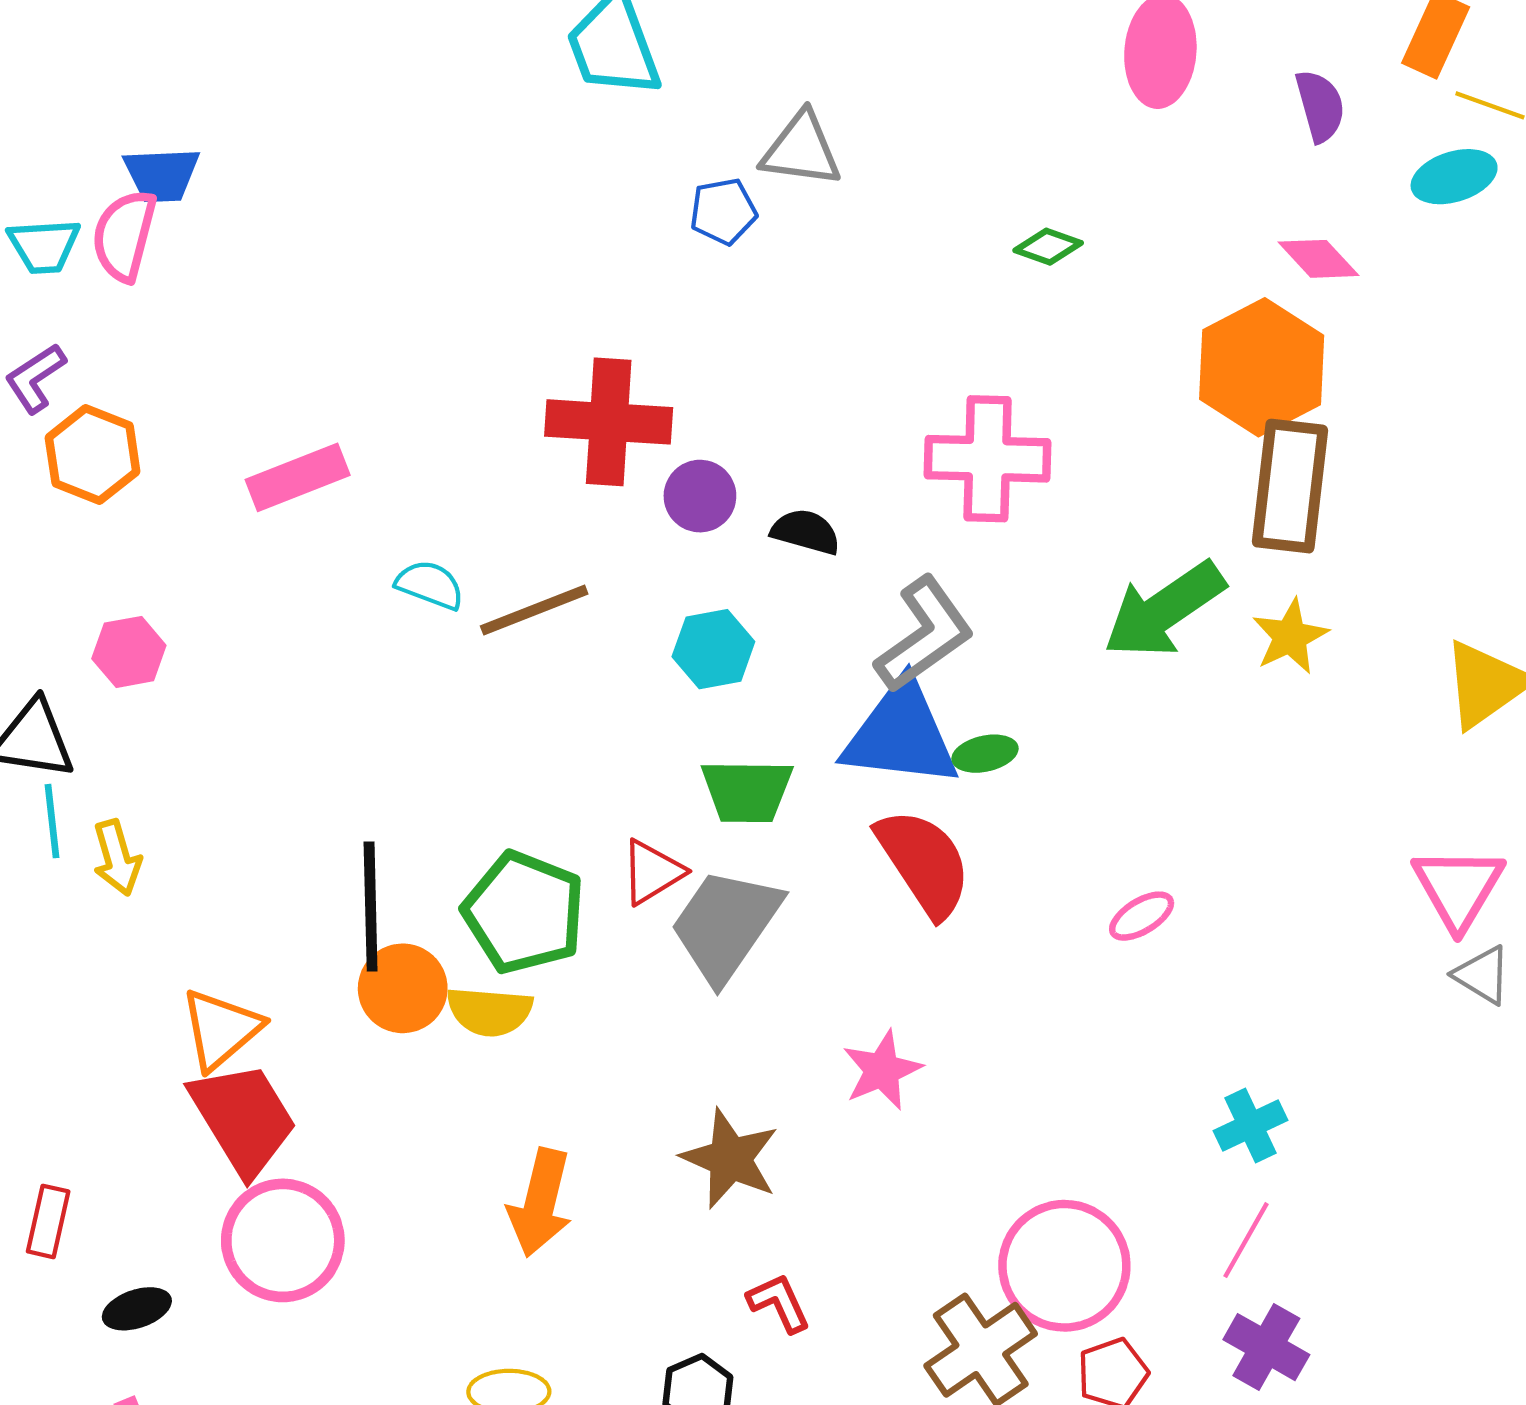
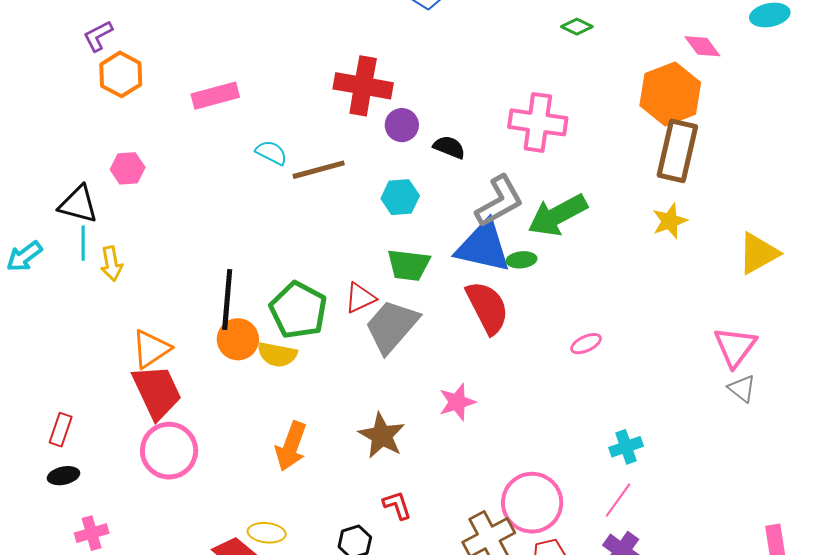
green arrow: (1164, 610) -> (558, 215), moved
black ellipse: (137, 1309) -> (63, 476), moved

